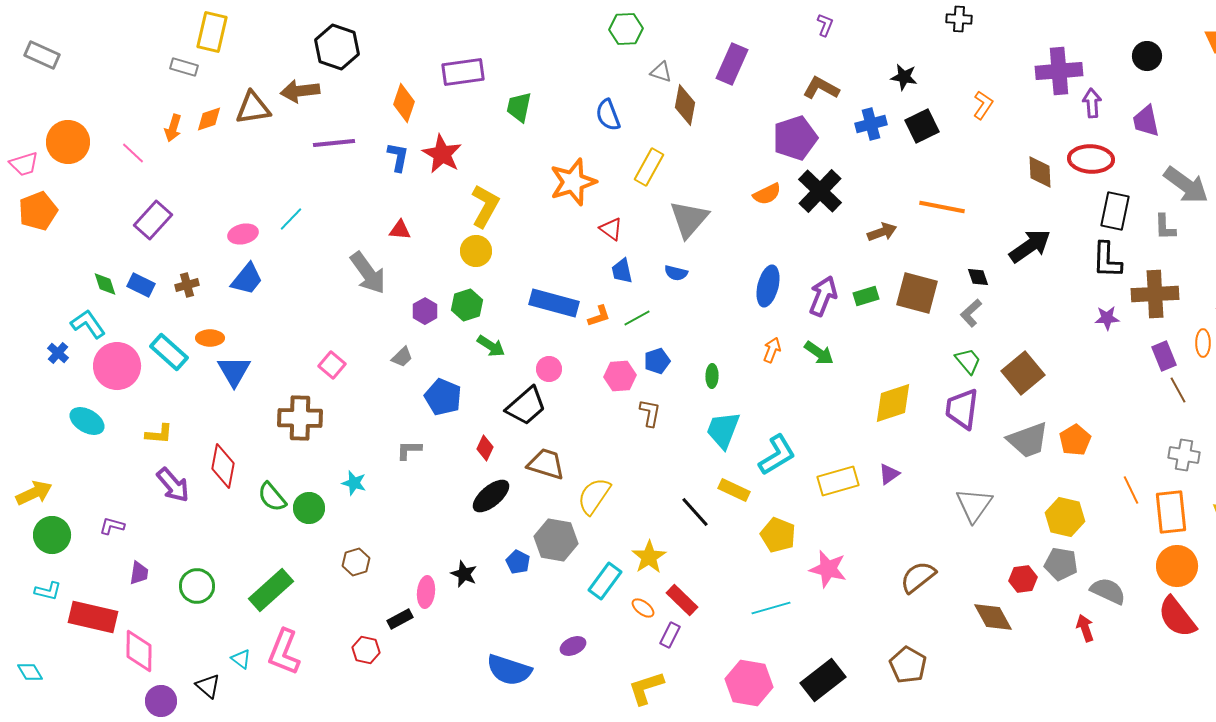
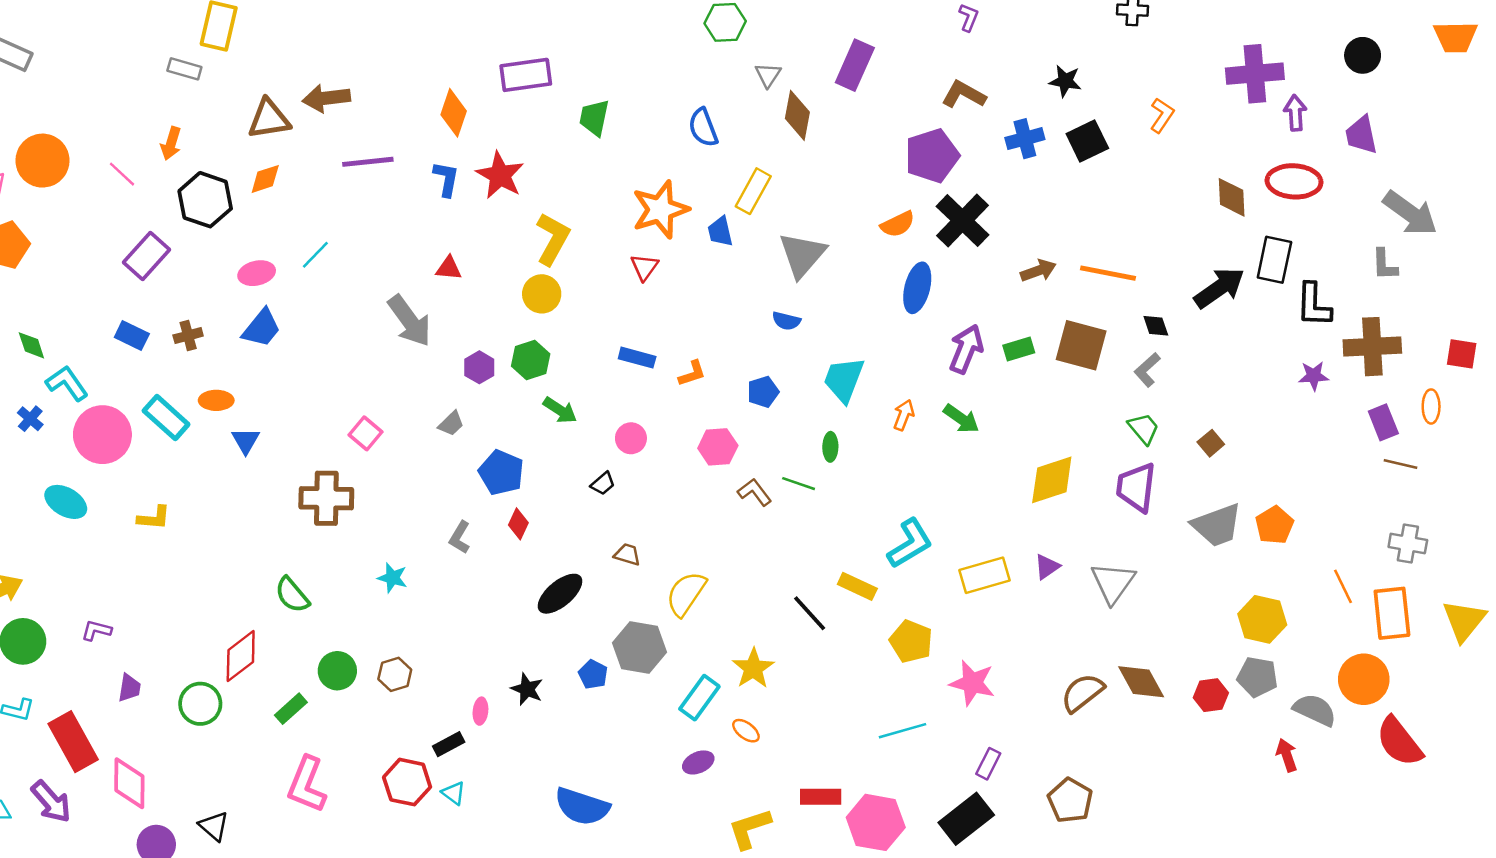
black hexagon: (337, 47) -> (205, 200), moved
gray triangle: (661, 72) -> (768, 75), turned 45
orange diamond: (209, 119) -> (265, 179), moved
orange line: (942, 207) -> (1108, 273), moved
black rectangle: (1115, 211) -> (1274, 260), moved
red triangle: (611, 229) -> (644, 267), moved, turned 30
blue trapezoid: (622, 271) -> (720, 232), moved
green diamond: (105, 284) -> (31, 345), moved
blue ellipse: (768, 286) -> (917, 288), moved
blue rectangle: (554, 303) -> (637, 358), size x0.6
green line: (637, 318) -> (799, 484), moved, turned 48
blue pentagon: (657, 361) -> (763, 392), moved
blue triangle: (234, 371) -> (246, 441), size x0.7
brown square: (1023, 373) -> (1211, 443), size x0.5
brown line: (1178, 390) -> (1400, 464), turned -48
black trapezoid: (526, 406) -> (603, 484), size x0.5
brown L-shape: (650, 413) -> (755, 492), turned -48
cyan trapezoid: (723, 430) -> (844, 380), moved
red diamond: (485, 448) -> (518, 524), moved
gray L-shape: (409, 450) -> (460, 537), turned -60
brown trapezoid: (546, 464) -> (627, 555), size x0.6
red diamond: (223, 466) -> (241, 656), moved, turned 42
purple arrow: (173, 485) -> (51, 802), moved
gray triangle: (974, 505) -> (1113, 583), moved
green circle: (309, 508) -> (337, 671), moved
orange circle: (1177, 566) -> (1364, 679), moved
green rectangle: (271, 590) -> (291, 709), size x0.6
pink ellipse: (426, 592) -> (480, 711), size x0.7
red rectangle: (682, 600) -> (821, 797), moved, turned -44
red rectangle: (93, 617) -> (73, 742), turned 48
brown diamond: (993, 617) -> (1141, 682), moved
purple rectangle: (670, 635) -> (988, 764), moved
purple ellipse: (573, 646) -> (698, 762), moved
red hexagon: (366, 650) -> (407, 782), size x1.4
cyan triangle: (241, 659) -> (454, 793), moved

